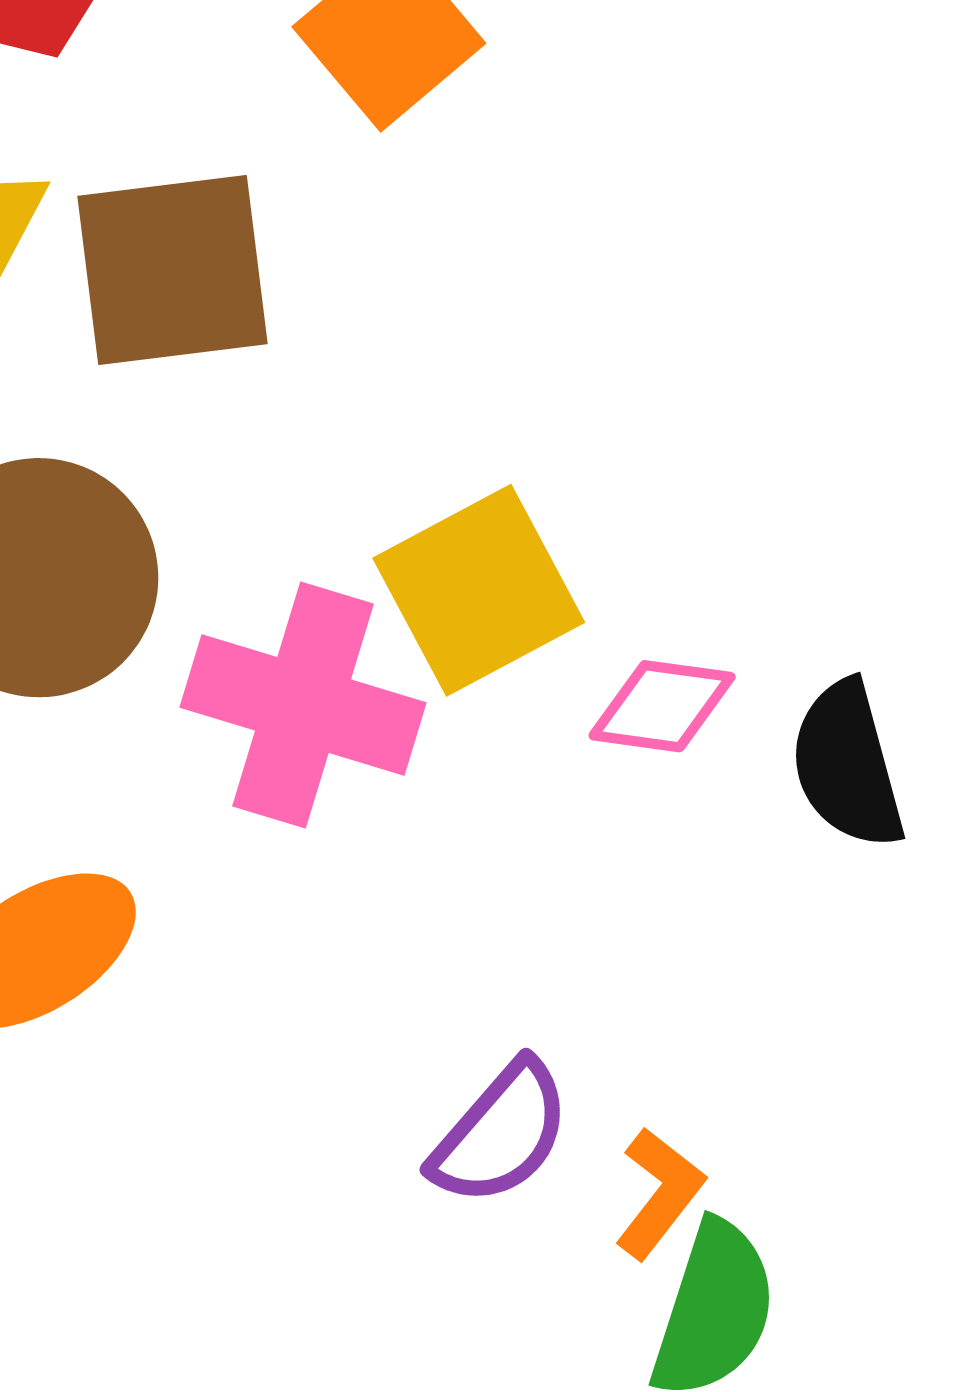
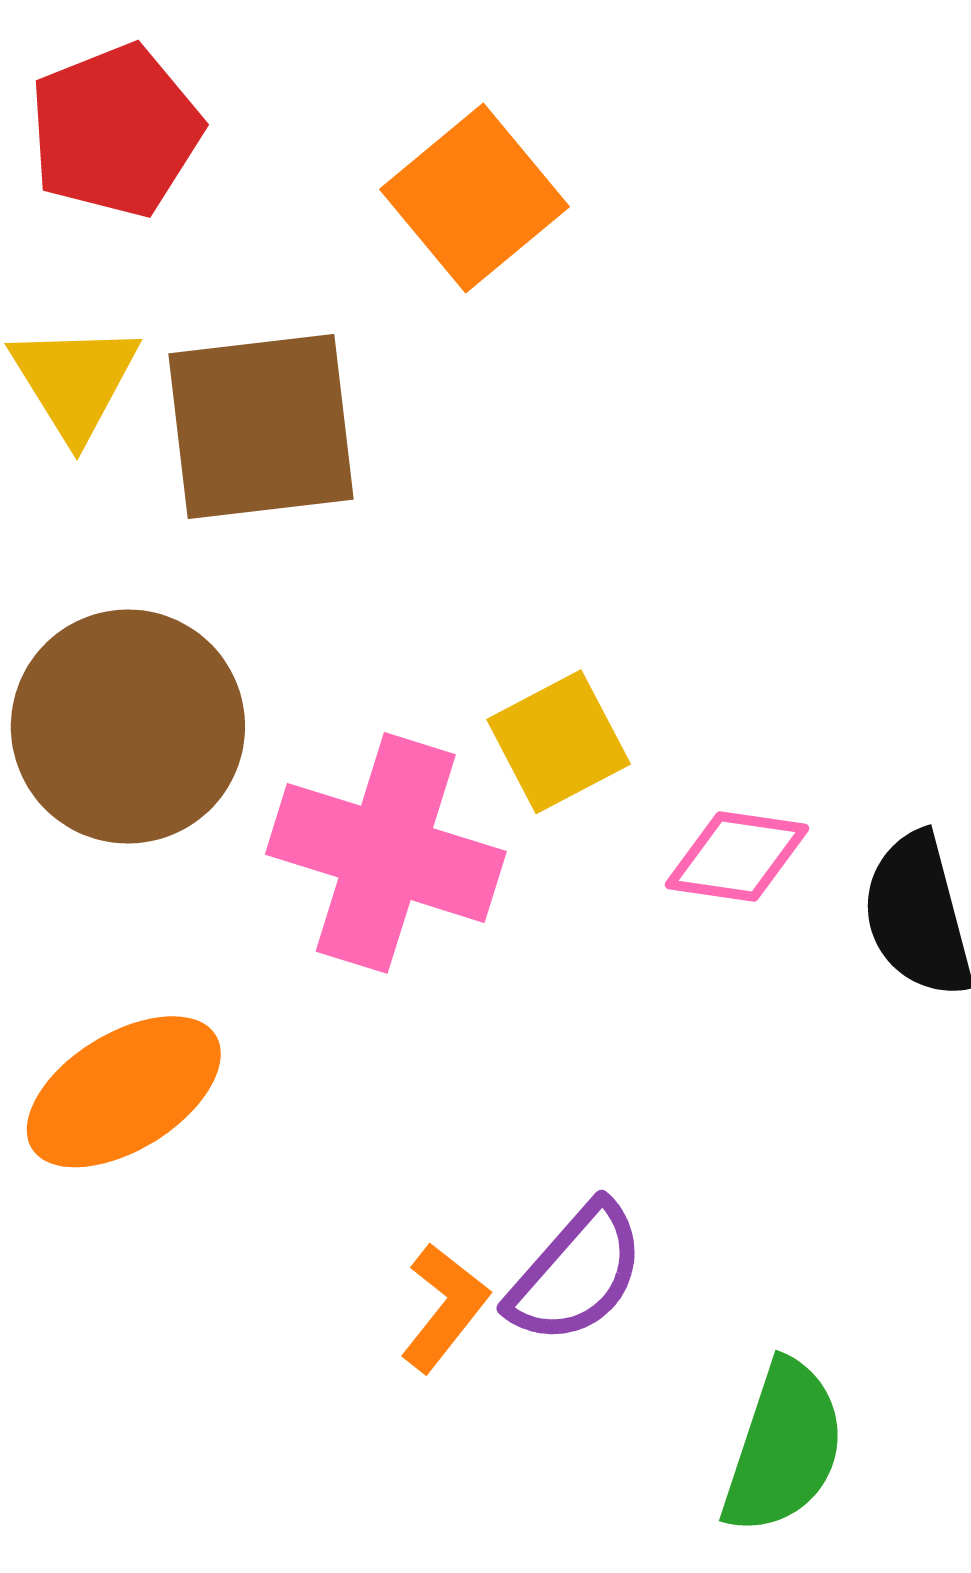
yellow square: (479, 590) -> (559, 742), size x0.7
orange L-shape: (659, 1193) -> (444, 1307), moved

